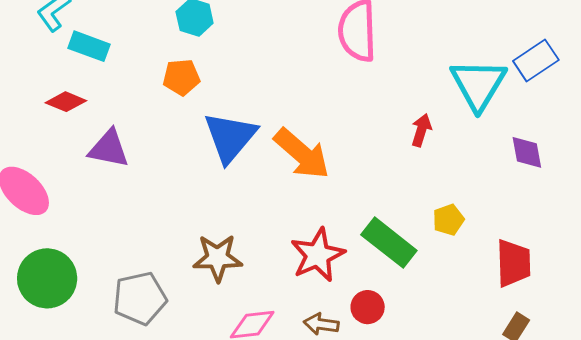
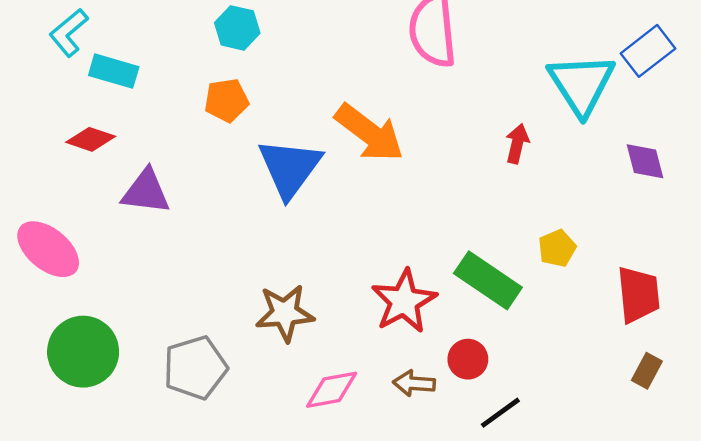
orange arrow: (302, 154) -> (369, 133), moved

